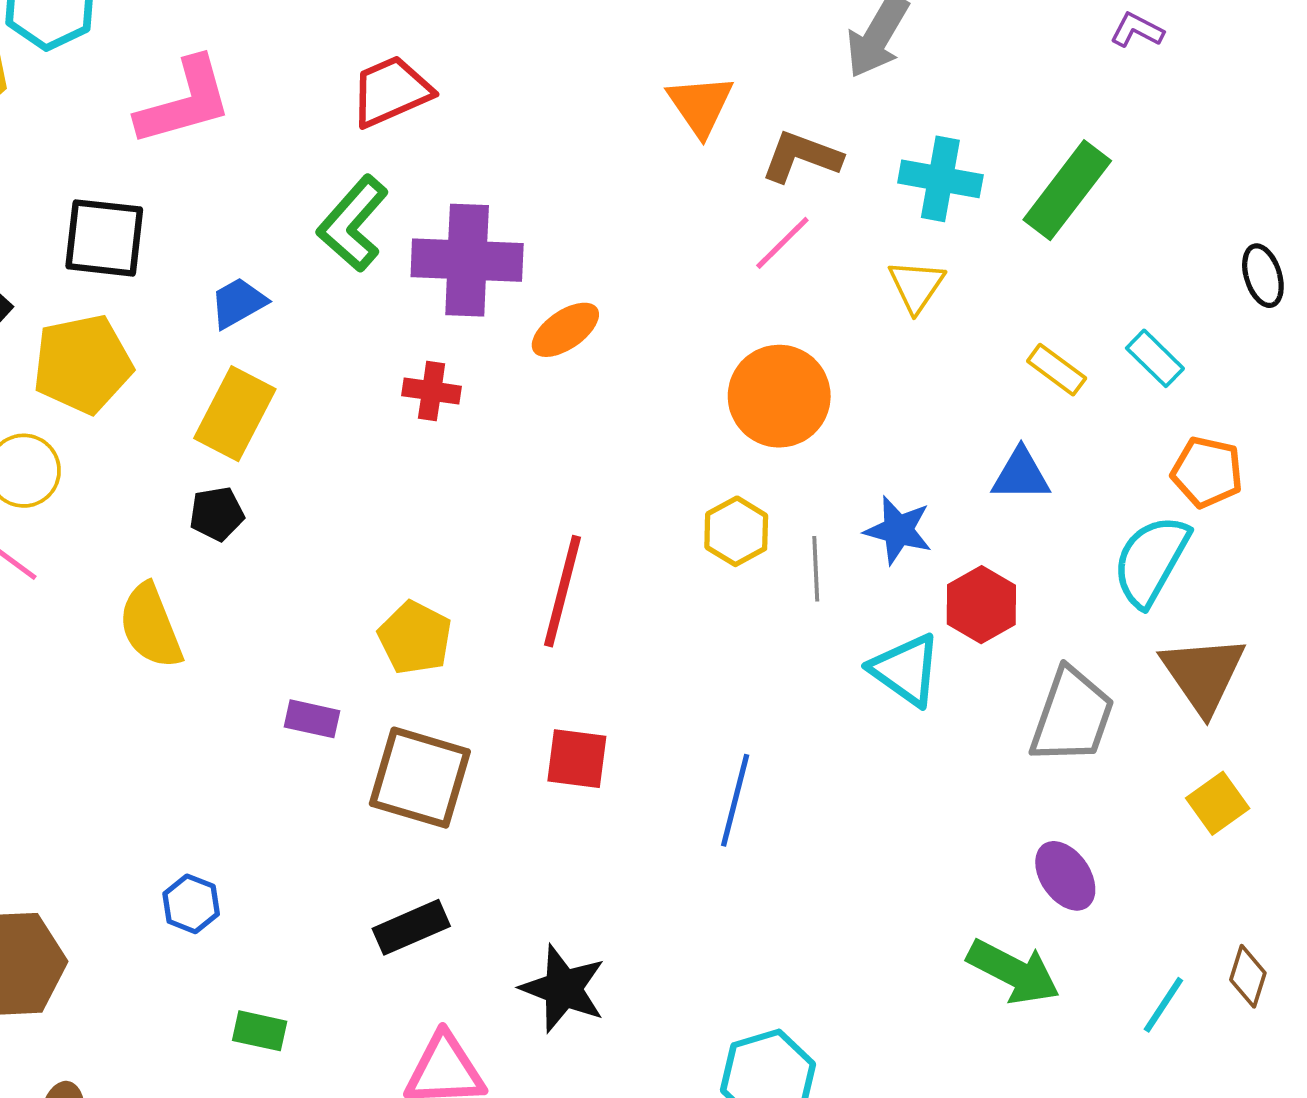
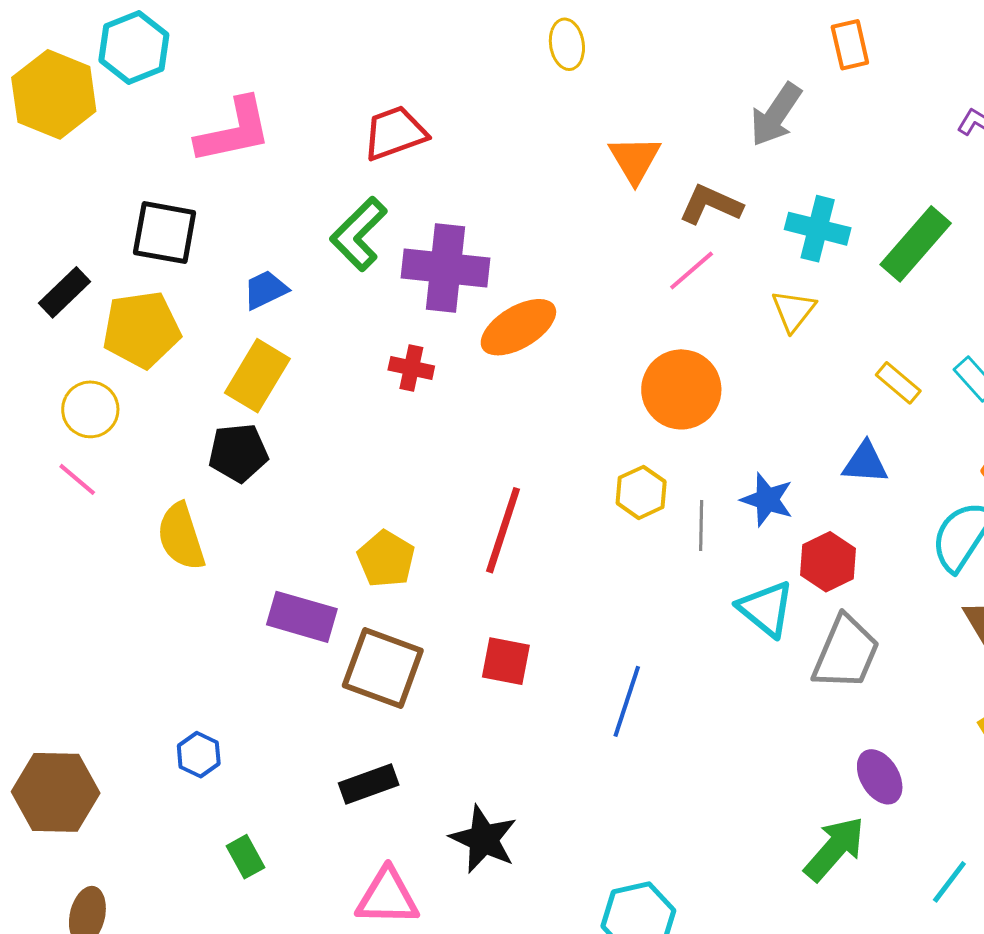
orange ellipse: (565, 330) -> (518, 327), size x1.4
black pentagon: (217, 514) -> (238, 453), size x1.4
gray trapezoid: (1072, 716) -> (846, 653), moved
purple rectangle: (312, 719) -> (302, 617), size x1.6
green arrow: (1013, 972) -> (835, 849), turned -80
green rectangle: (260, 1031) -> (246, 857), turned 45

